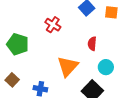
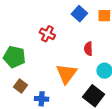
brown square: (12, 80) -> (21, 86), moved

